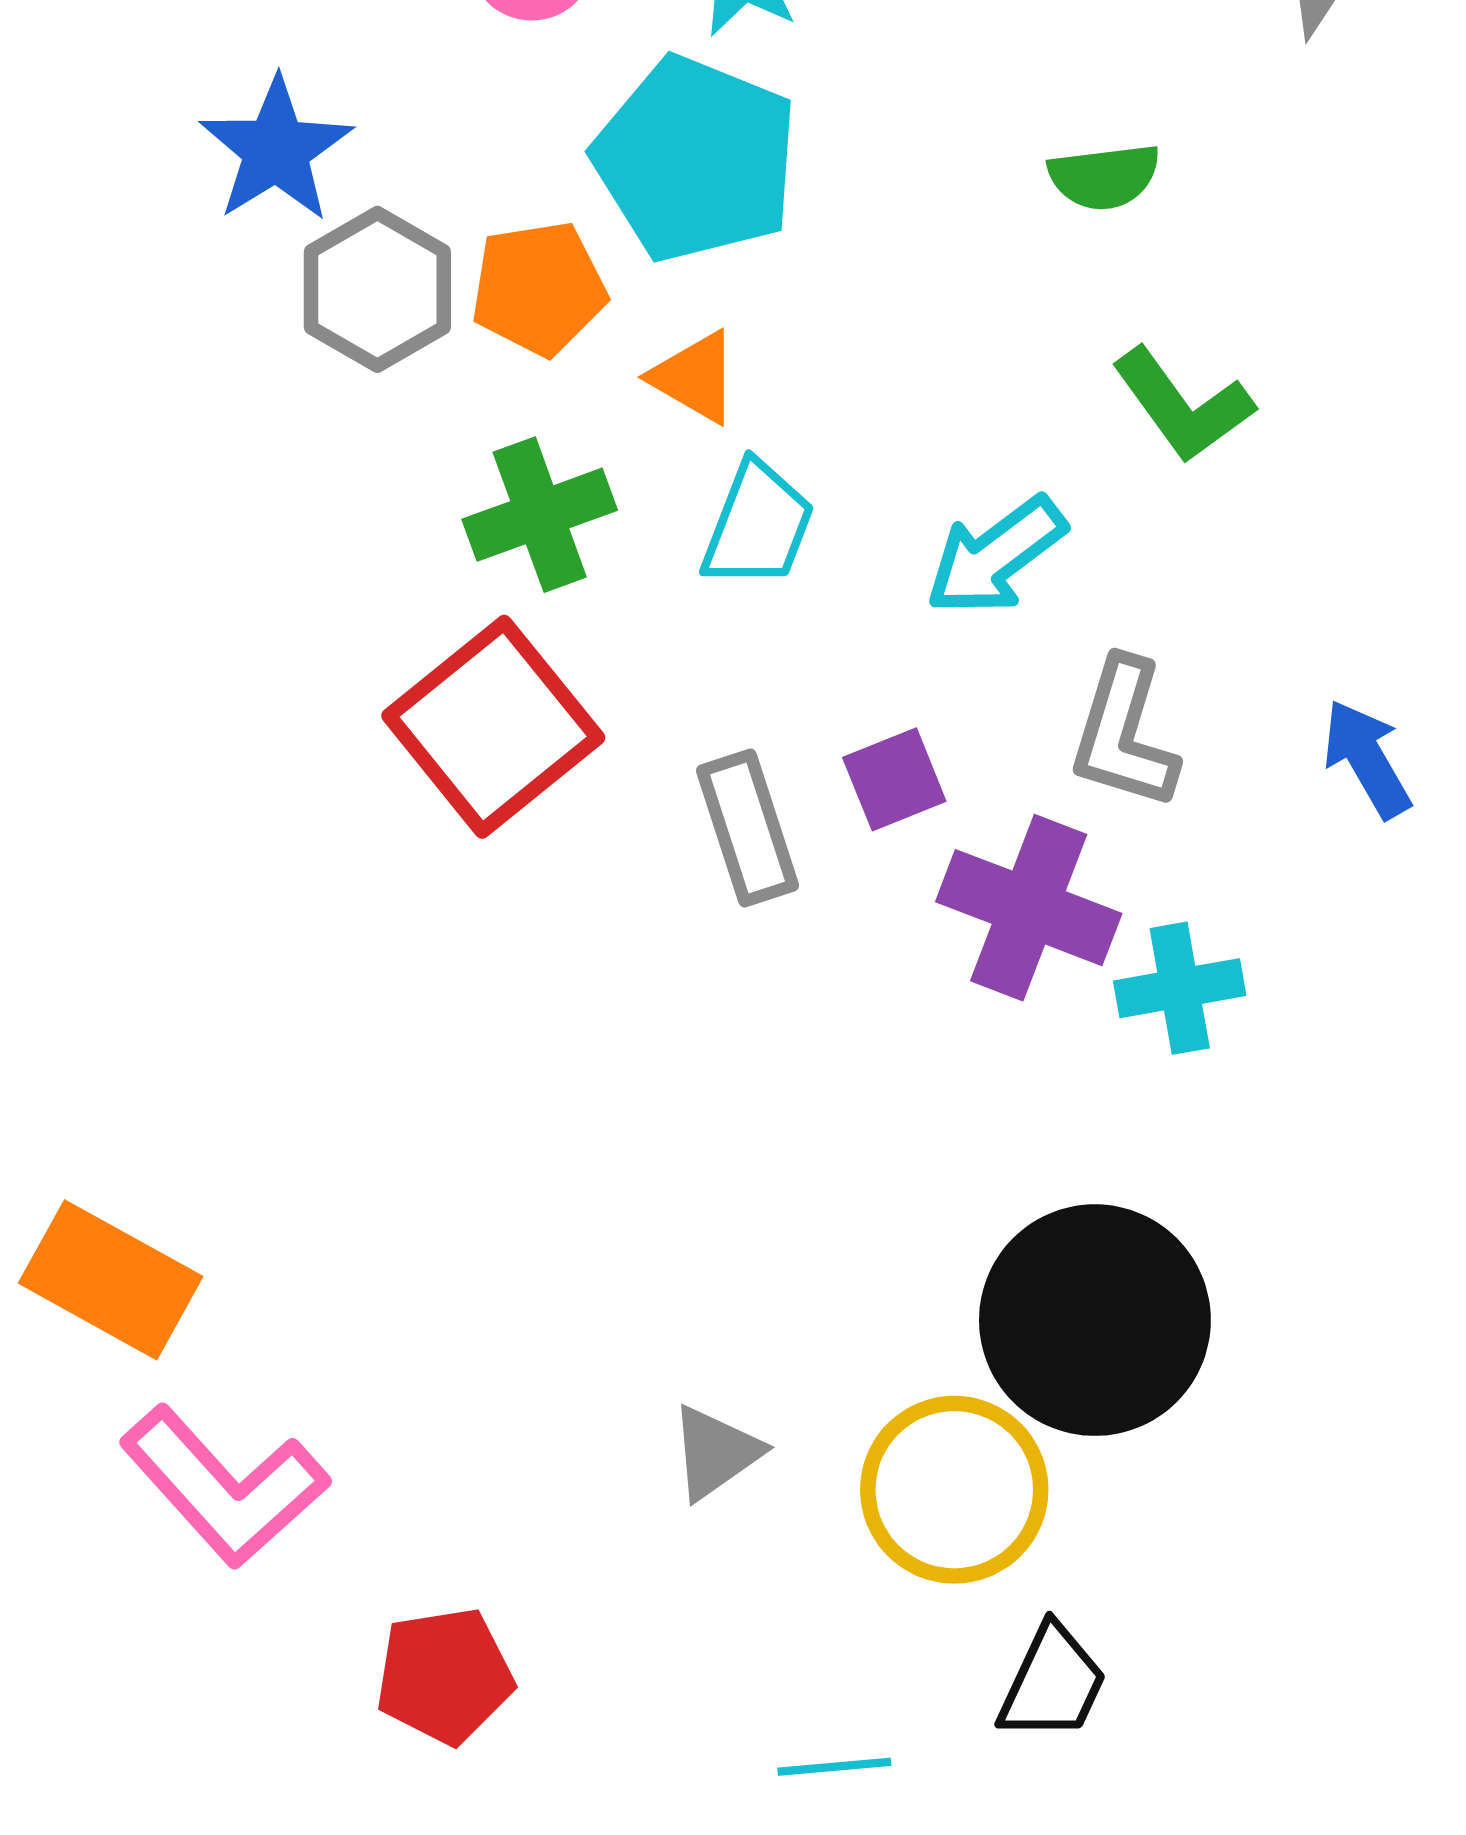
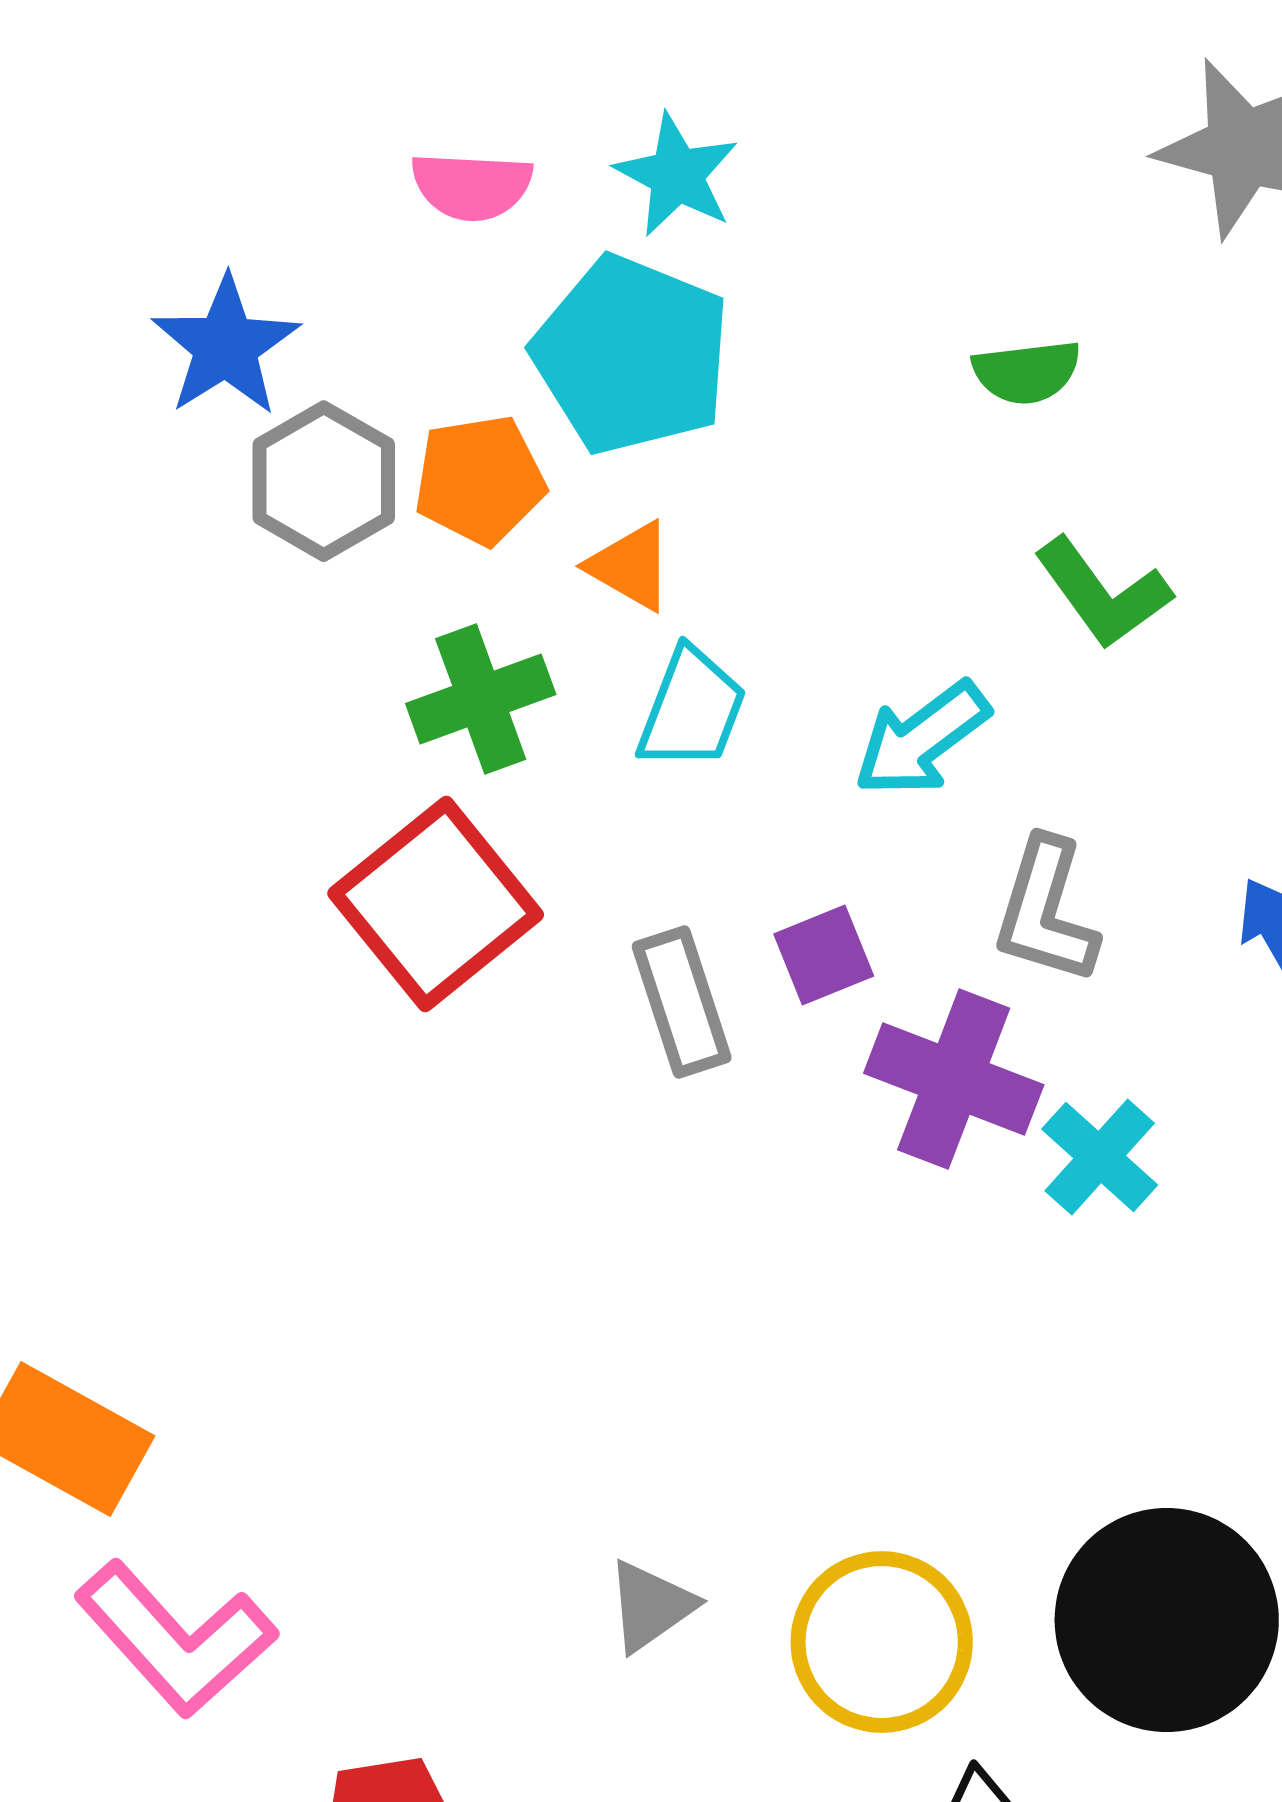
cyan cross: (1180, 988) -> (1100, 1157), turned -38
black circle: (1095, 1320) -> (1167, 1620), moved

